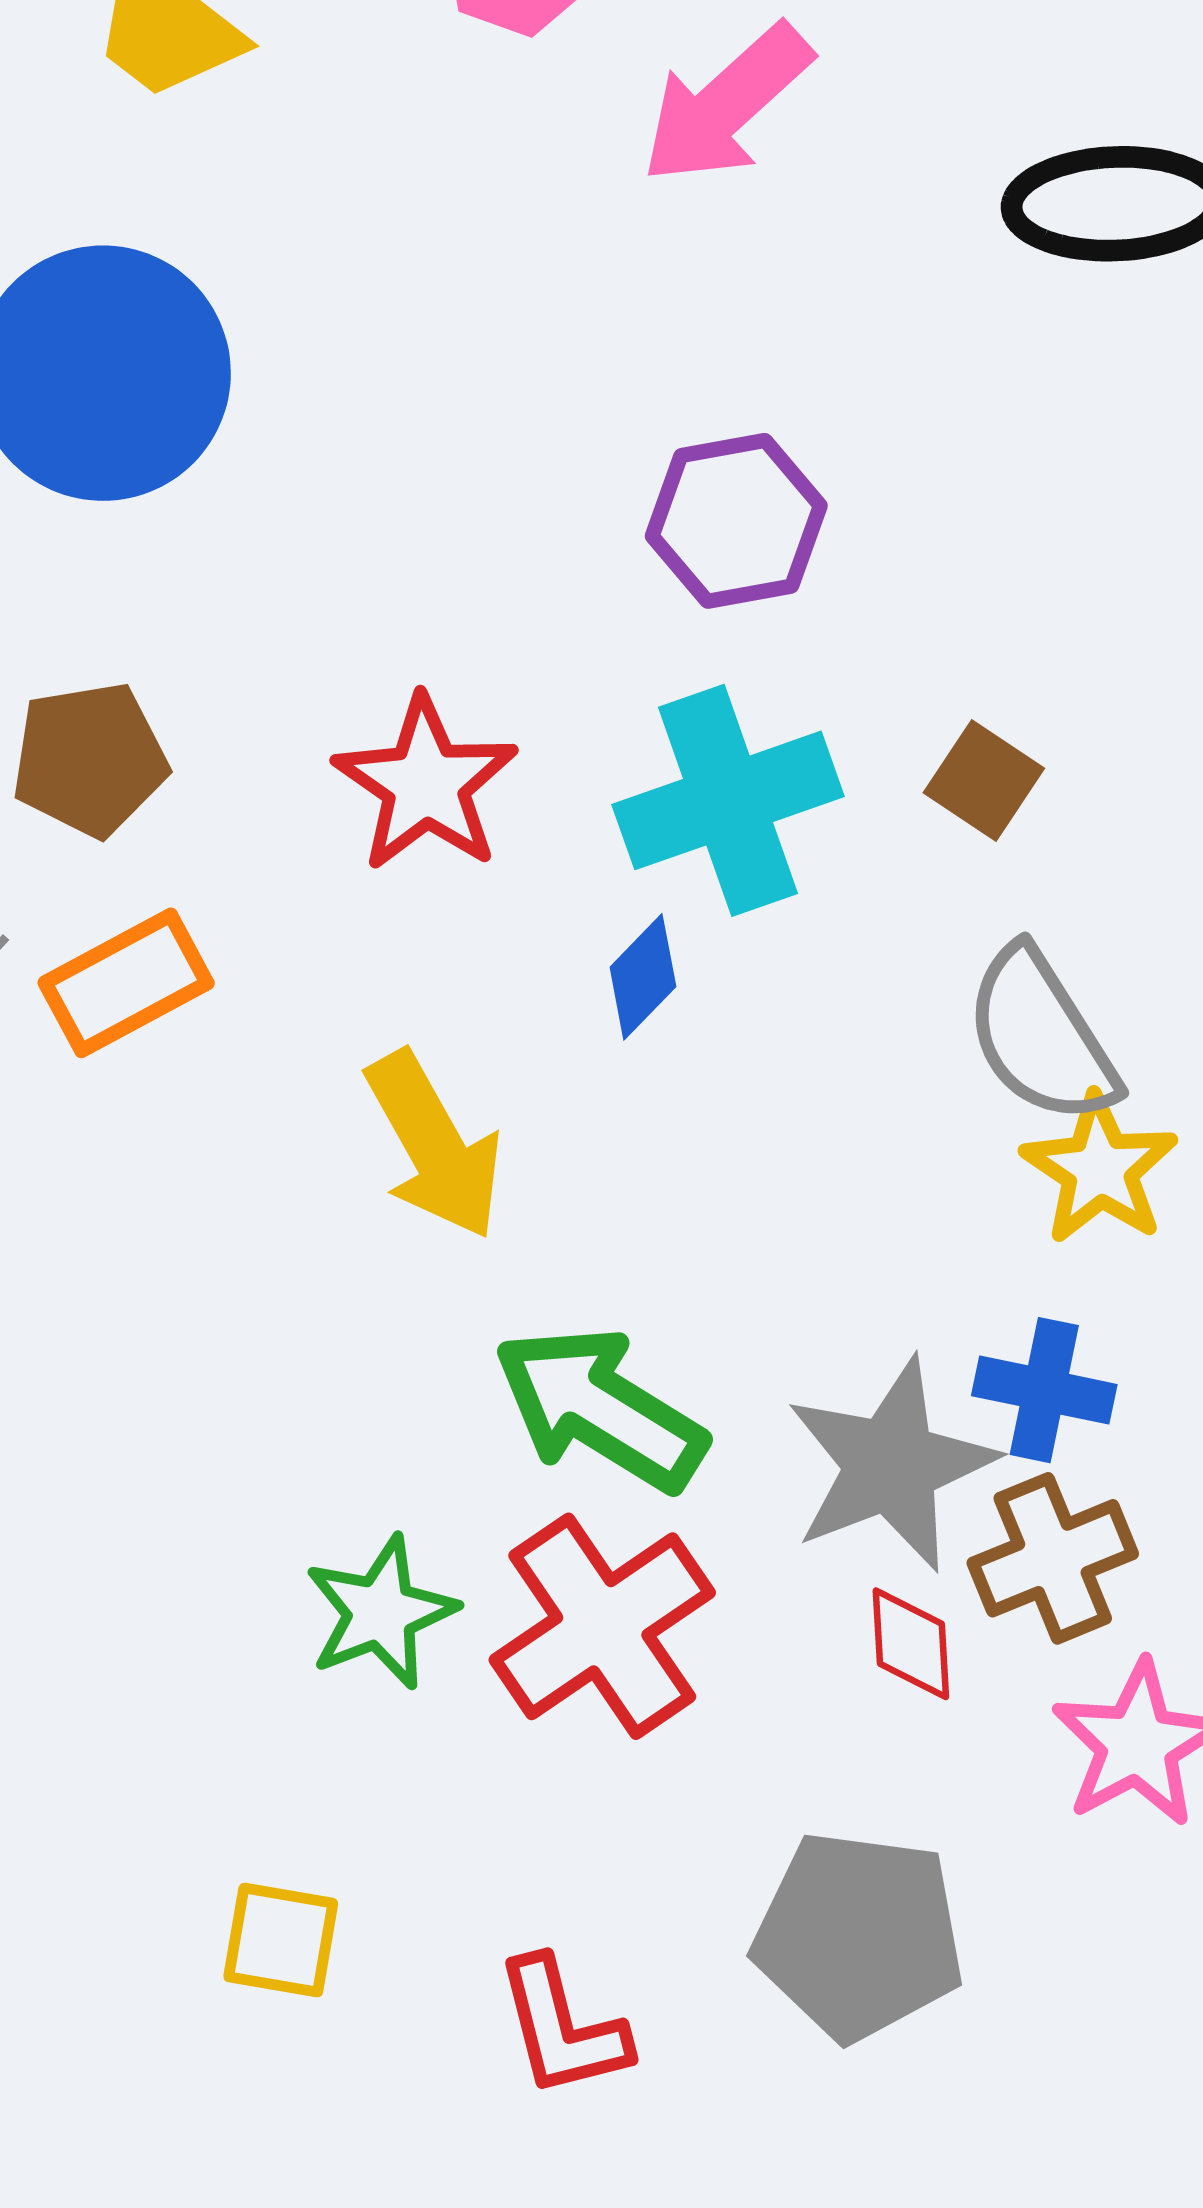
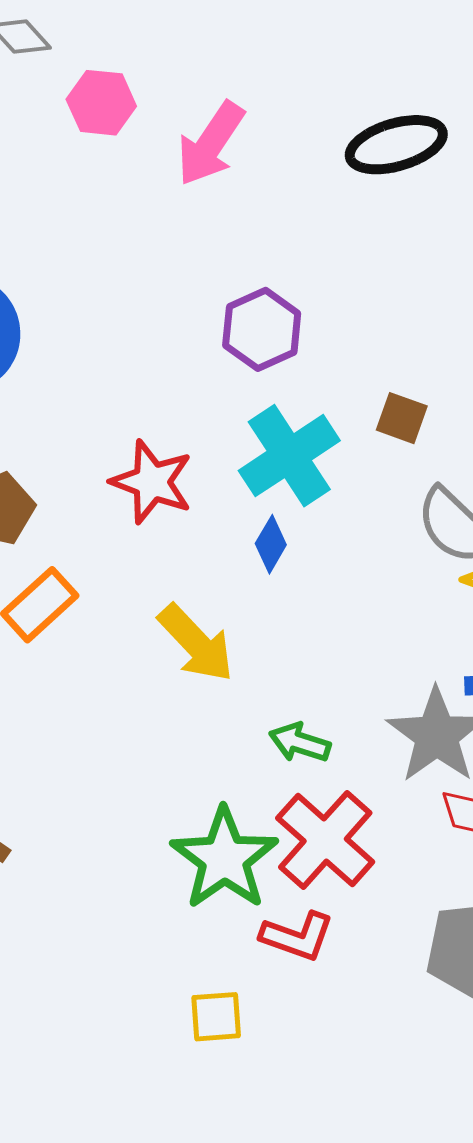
green arrow: (600, 1409) -> (300, 743), size x0.6
green star: (381, 1612) -> (224, 859), size x1.5
red L-shape: (562, 2028) -> (297, 936), moved, turned -42

